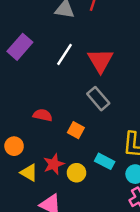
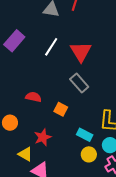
yellow triangle: (29, 173) -> (25, 154), moved
yellow circle: (76, 173) -> (89, 154), moved

